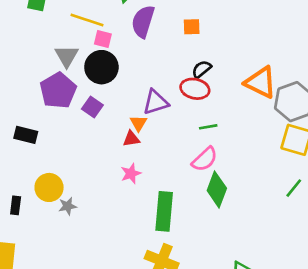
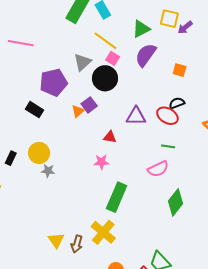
purple pentagon: (58, 90) -> (53, 82), moved
orange triangle: (139, 123) -> (78, 111), moved
green diamond: (217, 189) -> (176, 202), moved

